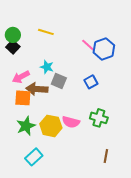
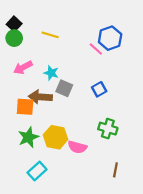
black square: (13, 47) -> (14, 24), moved
blue hexagon: (104, 49) -> (110, 38), moved
pink arrow: (21, 77) -> (23, 68), moved
pink semicircle: (71, 122) -> (77, 147), moved

